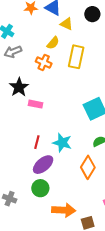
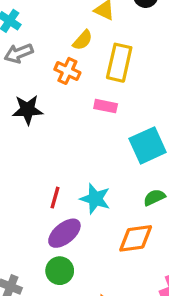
black star: (19, 87) -> (28, 110), turned 30
pink rectangle: (35, 104) -> (106, 106), moved
orange diamond: (88, 167) -> (136, 238), turned 50

